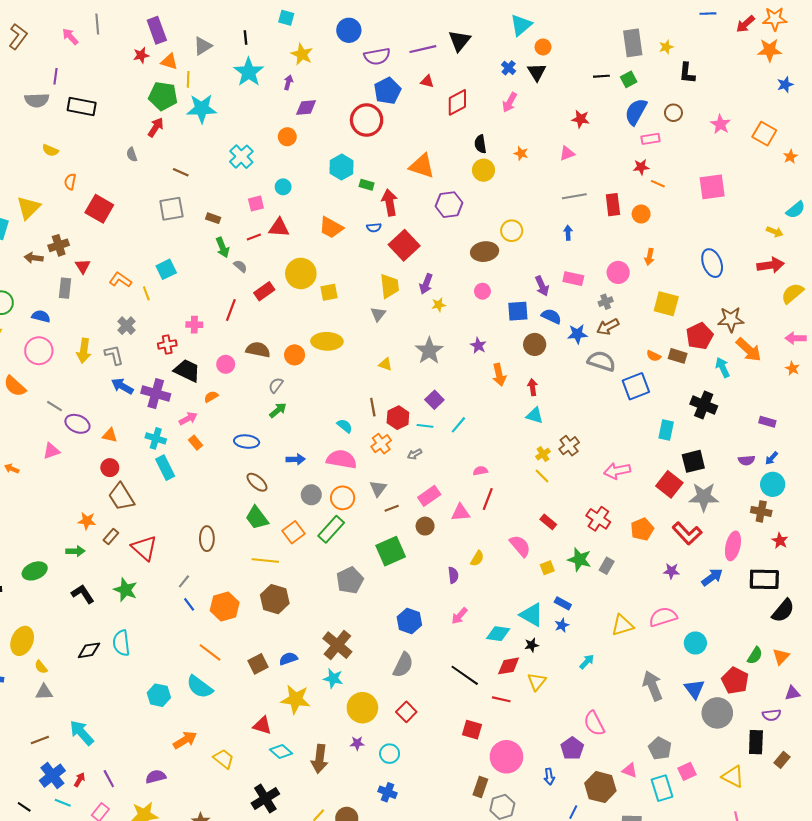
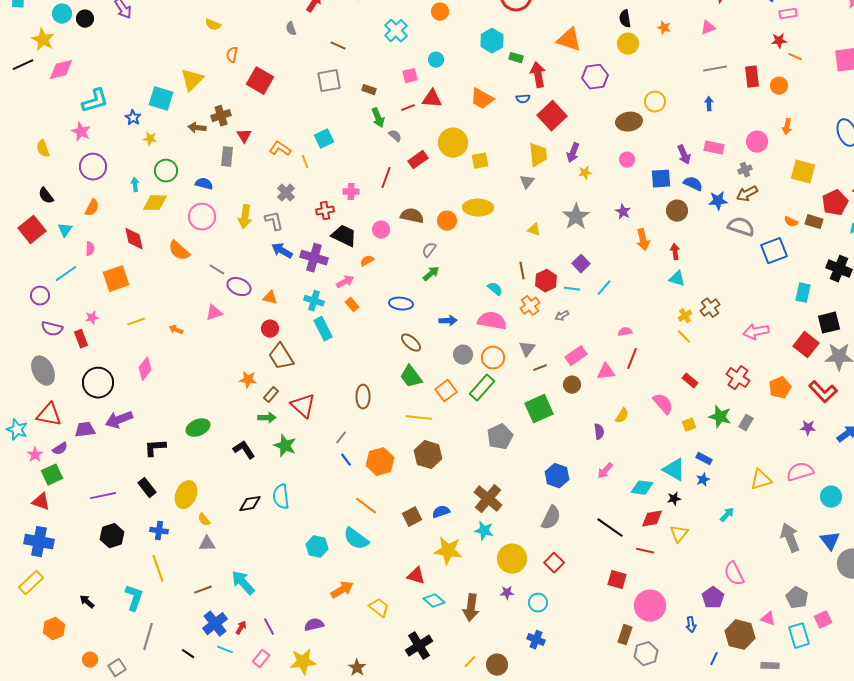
green arrow: (75, 551) -> (267, 418), moved

